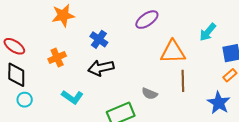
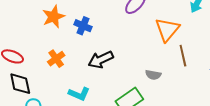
blue cross: (99, 39) -> (83, 26), moved
orange triangle: (173, 52) -> (167, 29), turned -36

